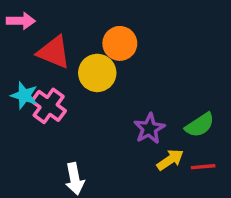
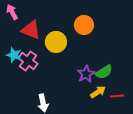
pink arrow: (21, 21) -> (12, 12), turned -119
orange circle: (120, 43) -> (84, 25), moved
green semicircle: (200, 125) -> (104, 72), moved

